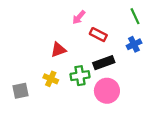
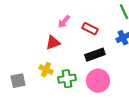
pink arrow: (79, 17) -> (64, 22), moved
green cross: (80, 76) -> (67, 79), moved

